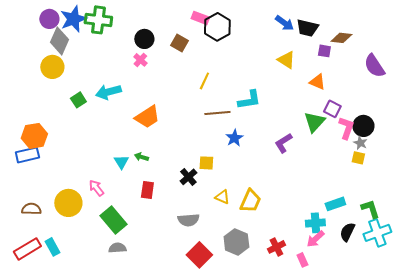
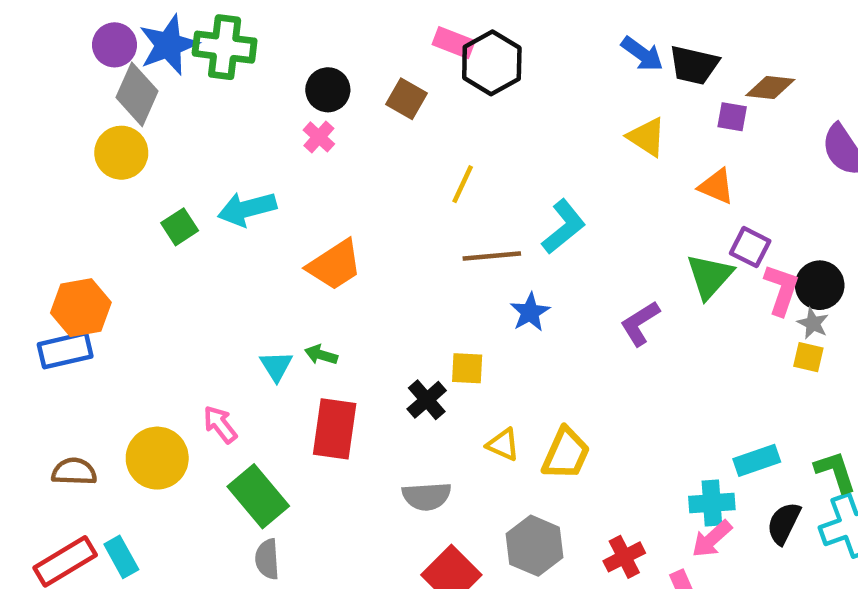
cyan L-shape: (249, 100) -> (564, 227), turned -30
red rectangle: (147, 190) -> (335, 429), size x1.5
gray semicircle: (117, 248) -> (267, 559), turned -90

